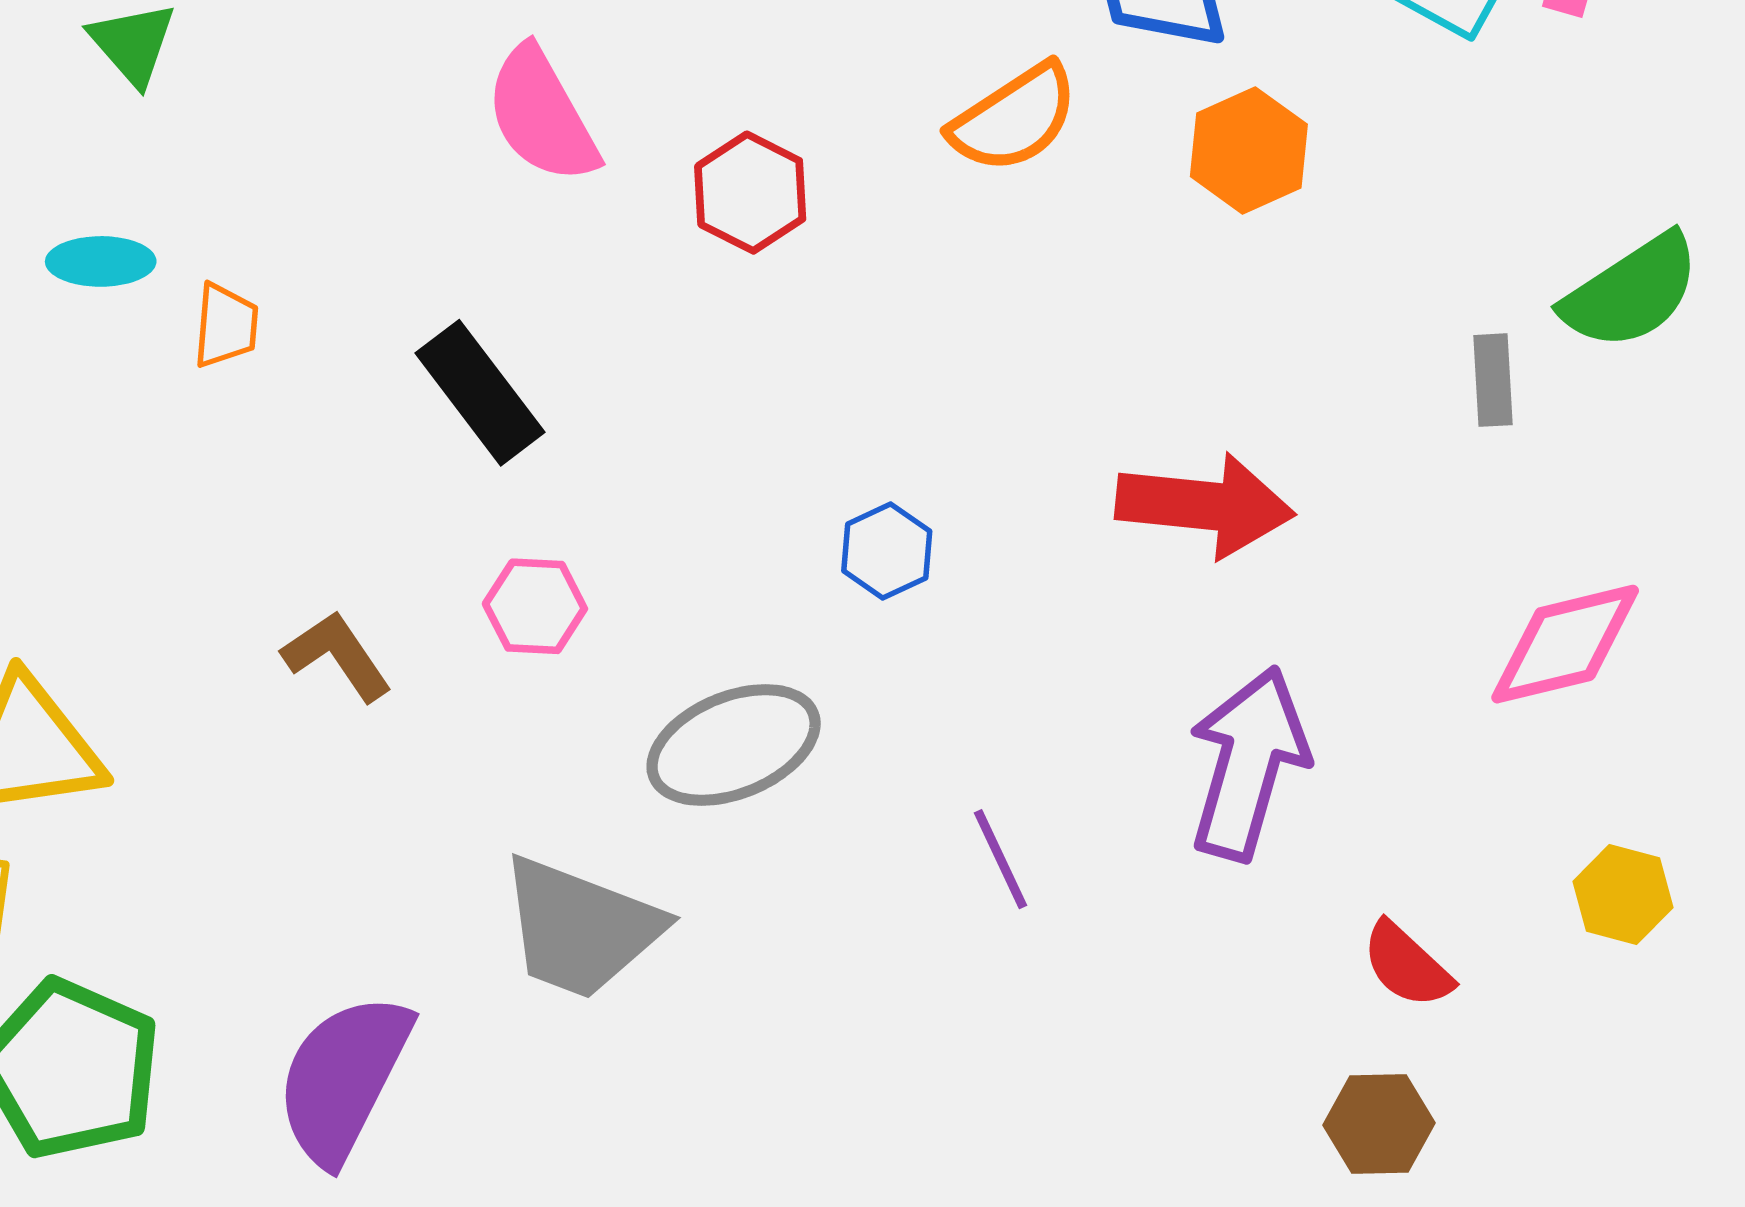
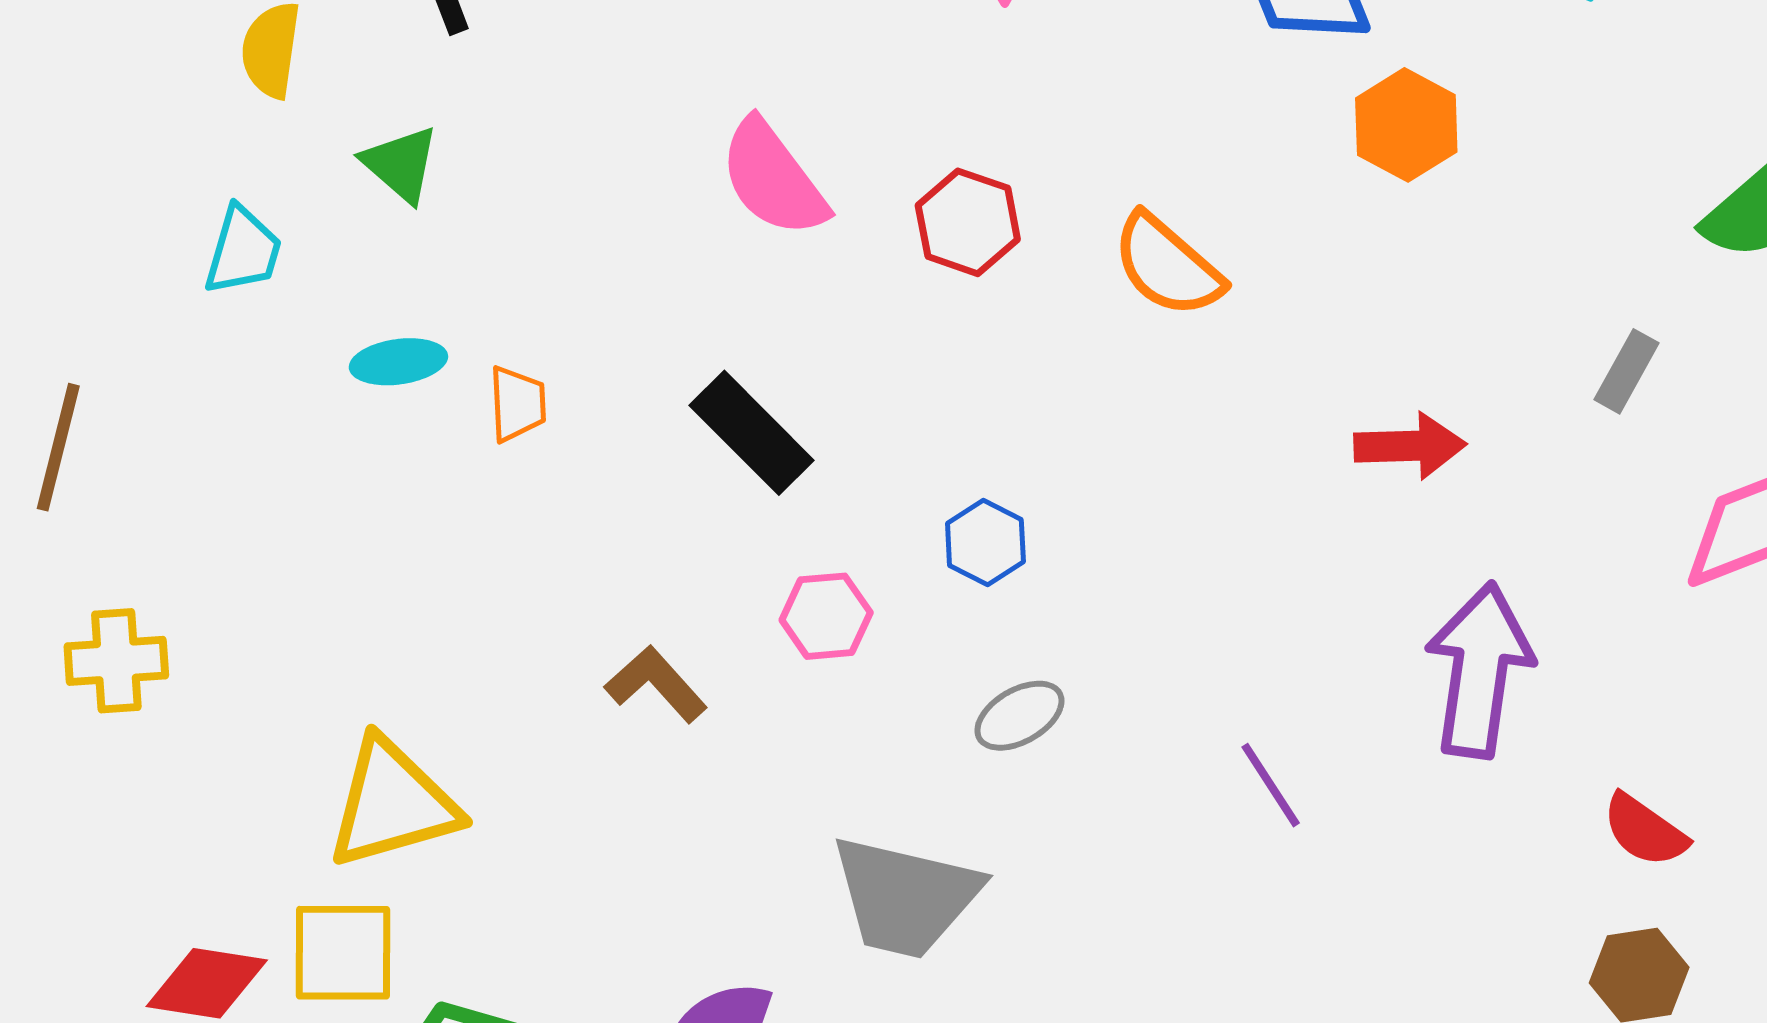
orange semicircle: (1014, 118) -> (1167, 266), moved, turned 82
gray rectangle: (1493, 380) -> (1626, 371), moved, turned 40
red arrow: (1205, 505) -> (1410, 446), size x0.7
blue hexagon: (887, 551) -> (985, 543), moved
gray ellipse: (734, 745) -> (1019, 716), size x0.6

